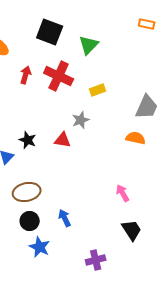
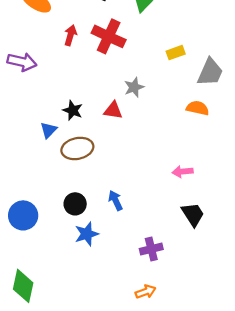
yellow rectangle: (98, 90) -> (176, 53), moved
brown ellipse: (27, 192) -> (77, 148), moved
pink arrow: (123, 193) -> (182, 172), turned -66
blue star: (40, 247) -> (87, 234), turned 30

